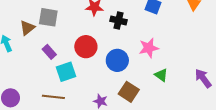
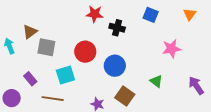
gray square: (48, 17) -> (46, 47), moved
pink star: (149, 48) -> (171, 49), moved
purple rectangle: (49, 52) -> (30, 79), moved

